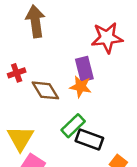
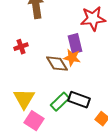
brown diamond: (45, 90) -> (57, 64), moved
green rectangle: (73, 126) -> (60, 102), moved

